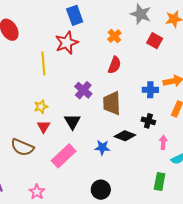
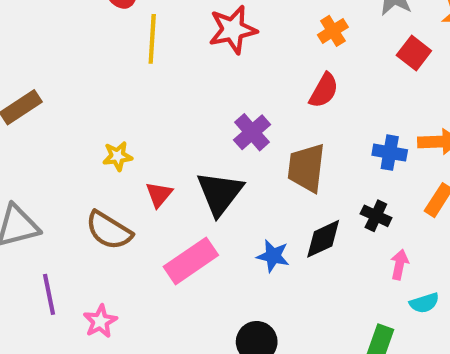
yellow line: (43, 64) -> (152, 39), moved
yellow star: (41, 107) -> (118, 156), moved
black triangle: (72, 122) -> (220, 193), size x1.4
black diamond: (125, 136) -> (323, 239), turned -55
pink star: (37, 192) -> (100, 321), moved

